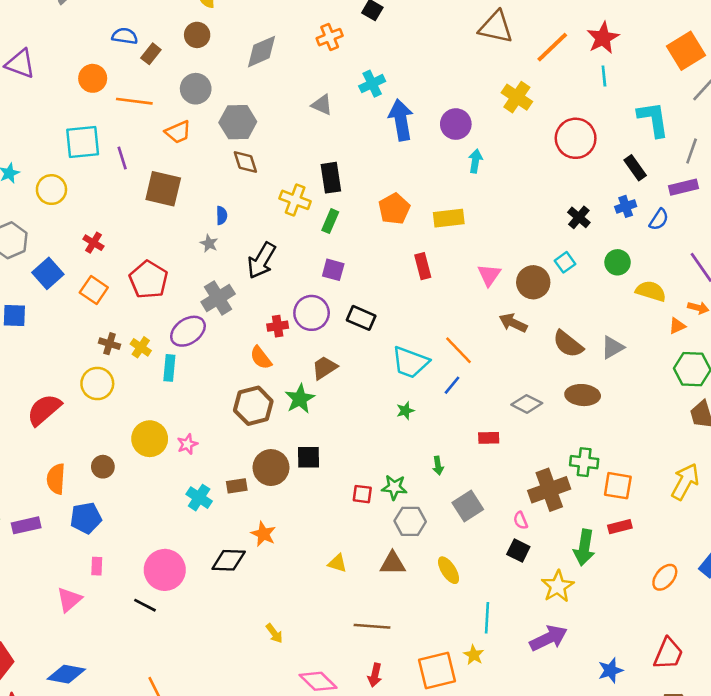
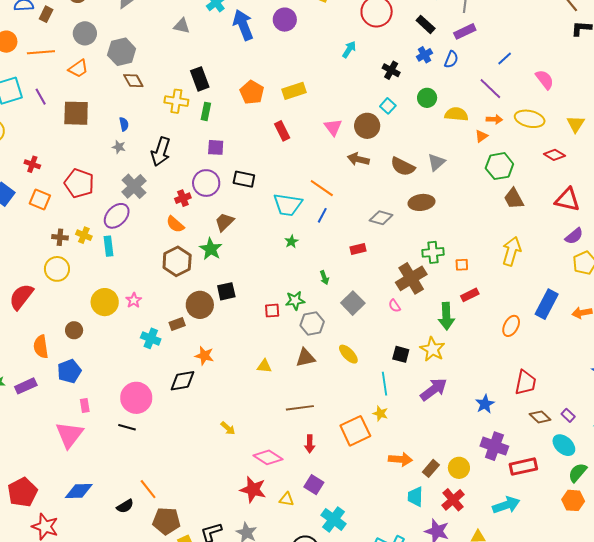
cyan arrow: (475, 161) -> (349, 49), moved, turned 36
orange square: (618, 486) -> (462, 265), size x0.6
black square: (518, 550) -> (401, 354), moved
pink triangle: (69, 600) -> (69, 435), size x1.4

